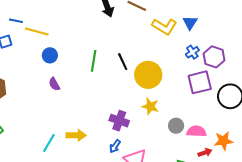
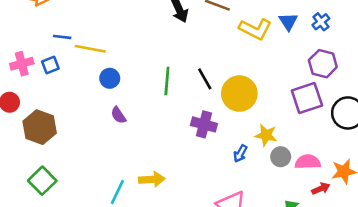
blue cross: (192, 52) -> (321, 22), moved
yellow star: (150, 106) -> (266, 135), moved
purple cross: (119, 121) -> (204, 124), moved
blue arrow: (115, 146) -> (240, 154), moved

